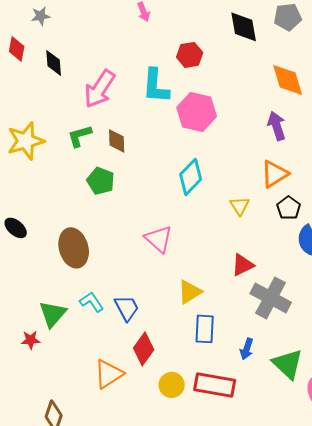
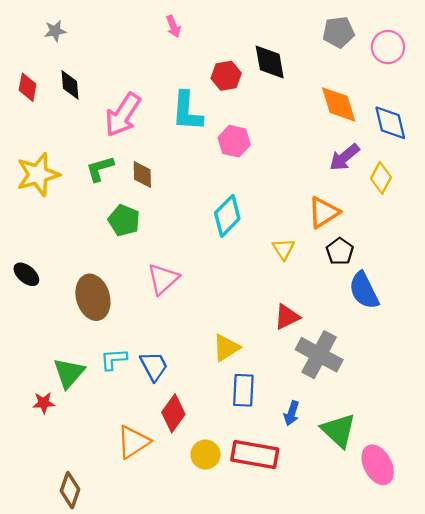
black diamond: (244, 27) -> (270, 62), moved
red diamond: (17, 49) -> (28, 87), moved
pink hexagon: (197, 112) -> (234, 141), size x0.7
purple arrow: (277, 126) -> (344, 157), moved, turned -112
pink triangle: (159, 239) -> (163, 279), moved, turned 36
cyan L-shape: (92, 302) -> (114, 359), turned -60

